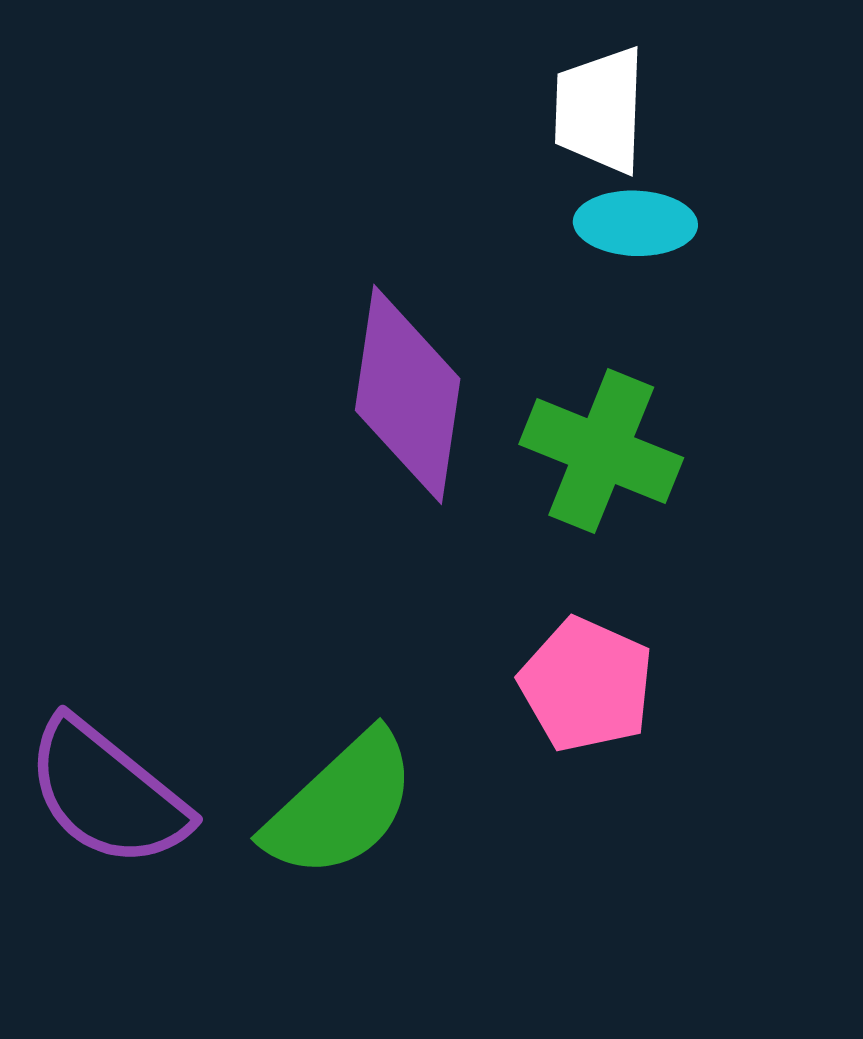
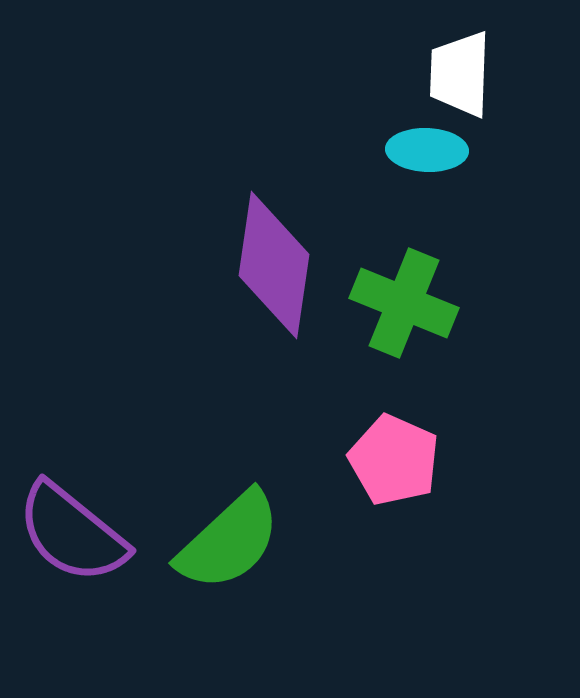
white trapezoid: (600, 110) -> (460, 74), moved

